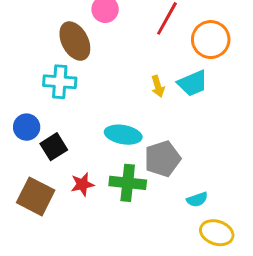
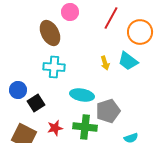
cyan cross: (60, 82) -> (54, 67), moved
cyan trapezoid: (193, 83) -> (128, 61), turned 60

